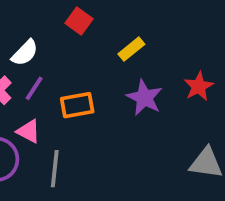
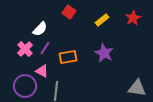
yellow rectangle: (131, 49) -> (102, 20), moved
red star: (199, 86) -> (133, 18), moved

